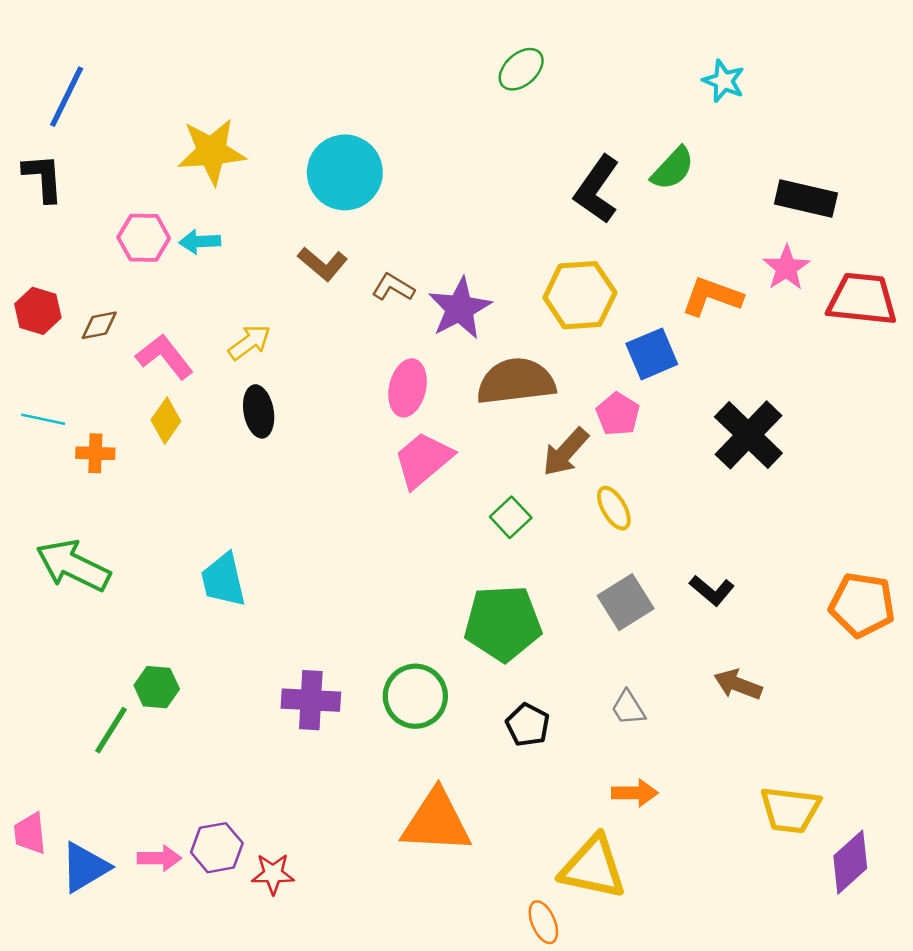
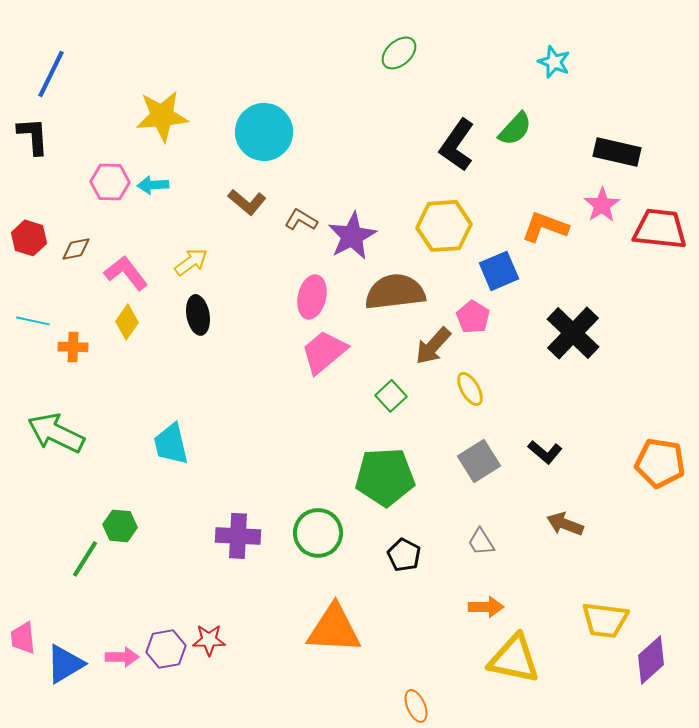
yellow triangle: (593, 867) -> (514, 659), moved
red star: (273, 874) -> (209, 640), moved

